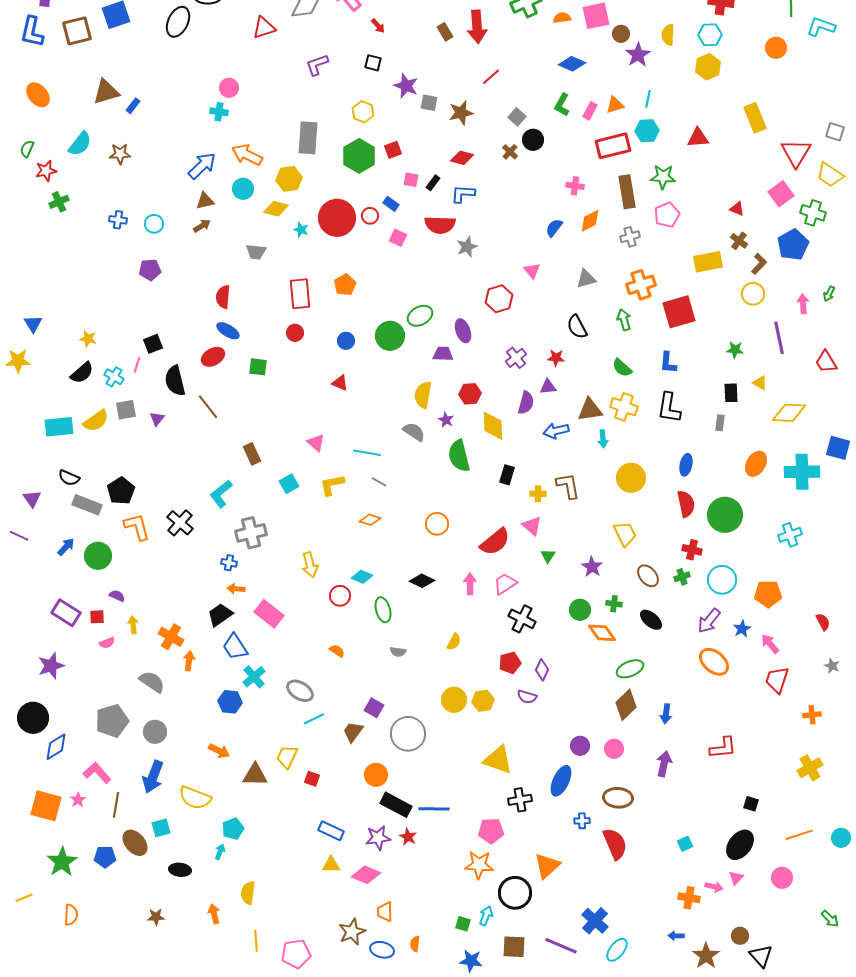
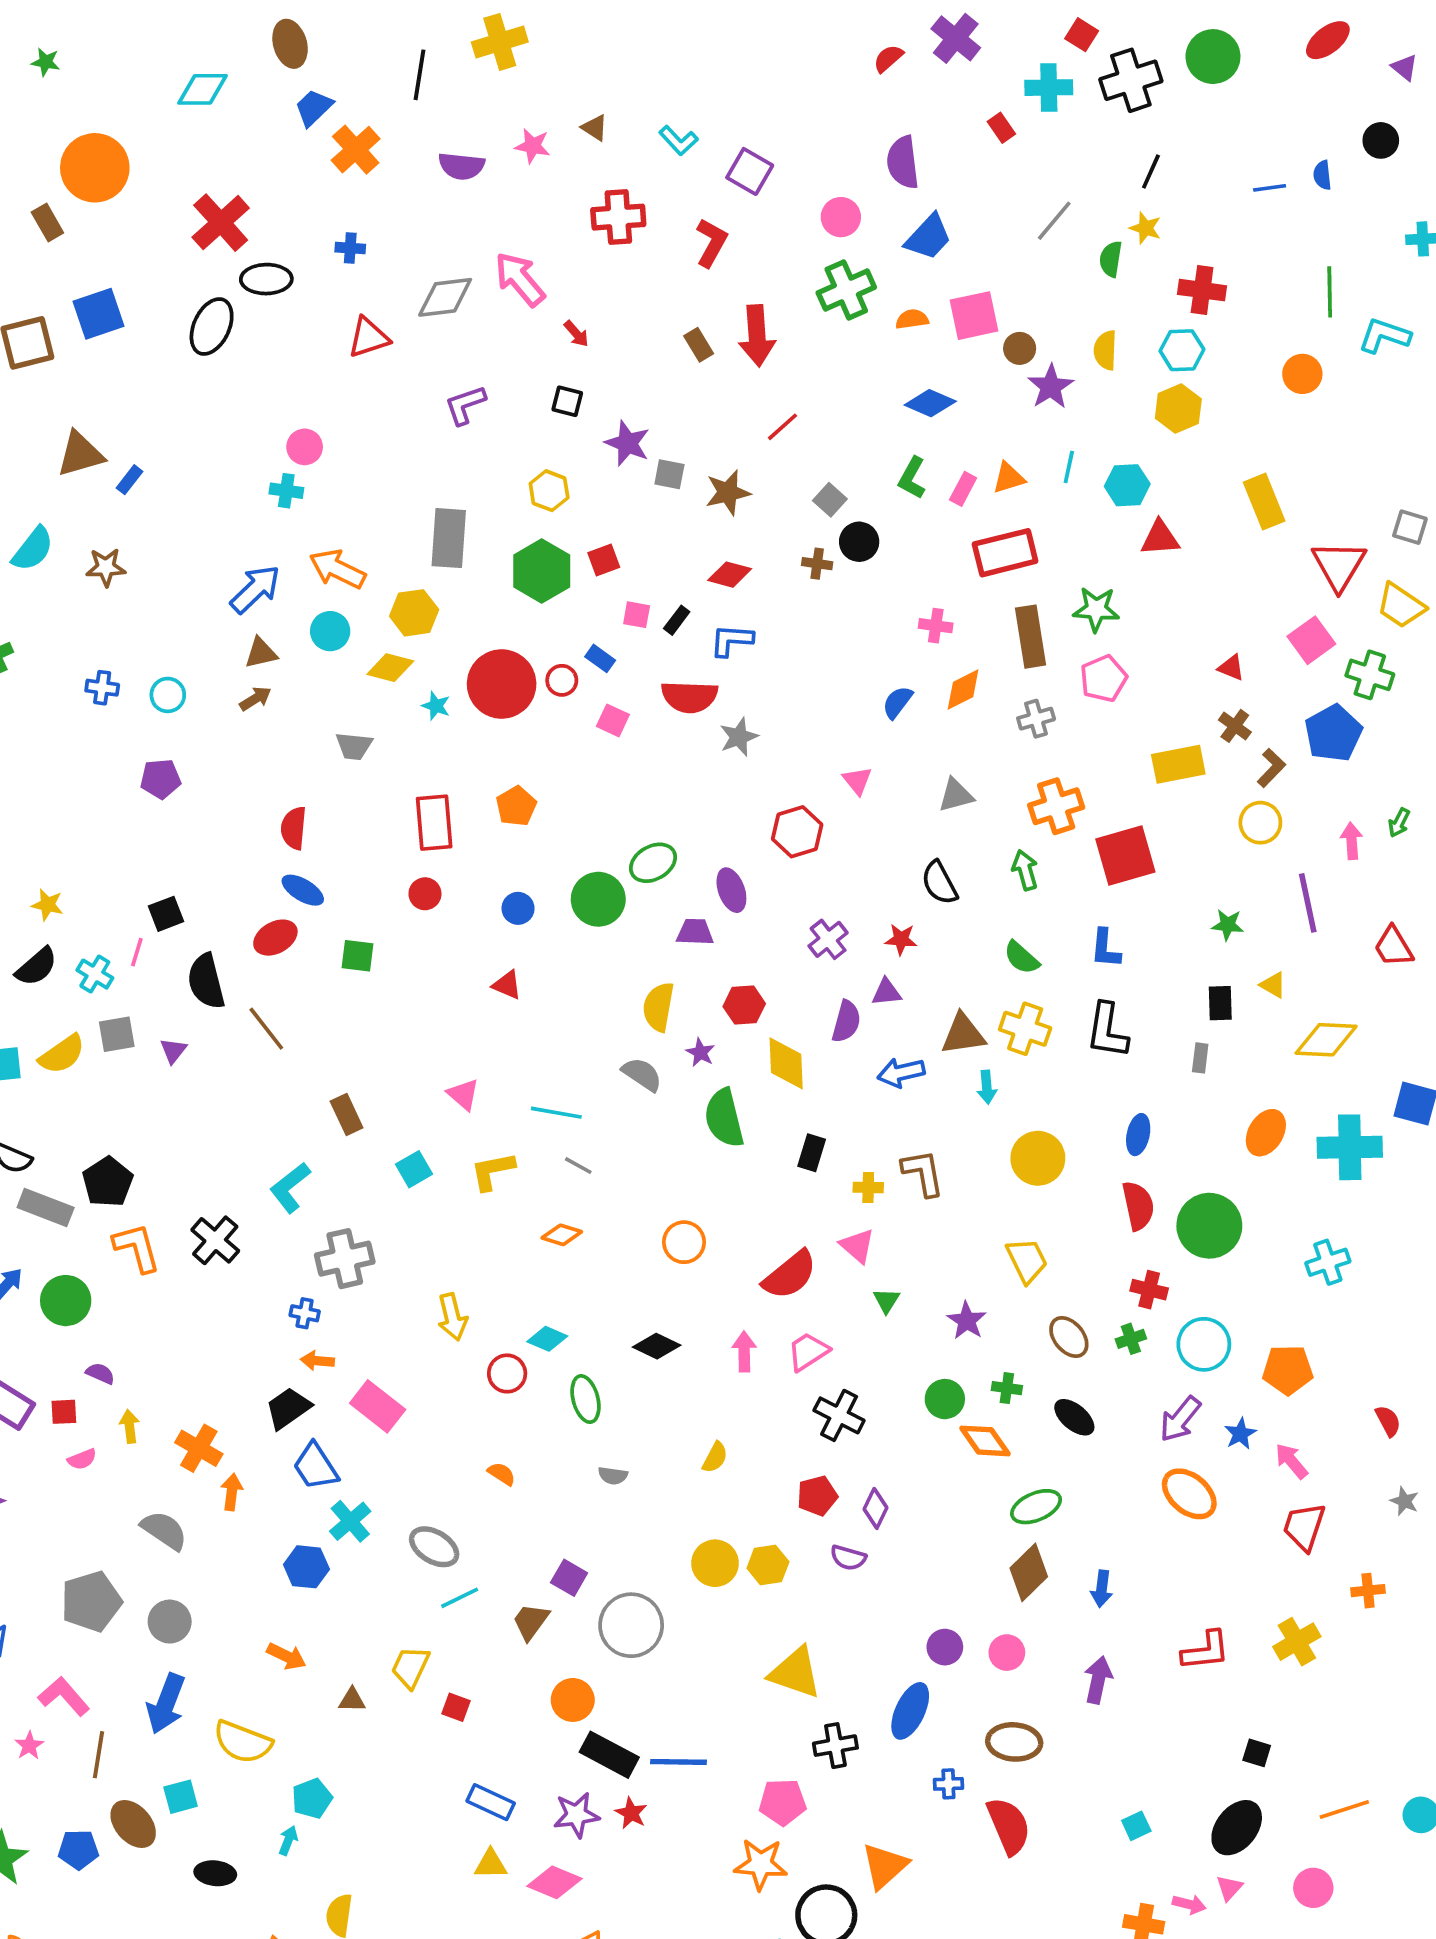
cyan hexagon: (647, 131) -> (1127, 485), moved
brown cross: (510, 152) -> (817, 564), turned -35
yellow cross: (810, 768) -> (1297, 1642), moved
brown triangle: (255, 775) -> (352, 1700), size x0.6

